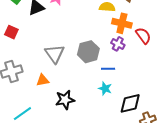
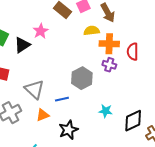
red semicircle: (143, 36) -> (133, 52), turned -132
gray triangle: (55, 54) -> (34, 89), moved
blue line: (108, 69) -> (62, 99), moved

